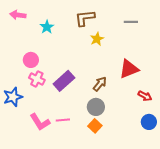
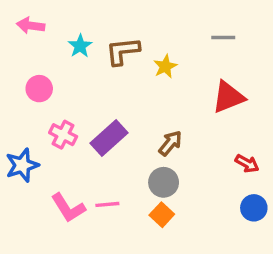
brown L-shape: (85, 18) -> (123, 51), moved
pink circle: (31, 60) -> (39, 89), moved
red triangle: (129, 69) -> (228, 97), moved

